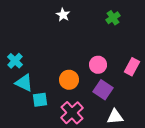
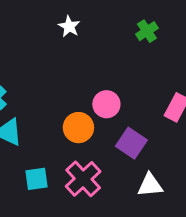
pink circle: (98, 65) -> (106, 104), moved
cyan square: (40, 100) -> (36, 179), moved

